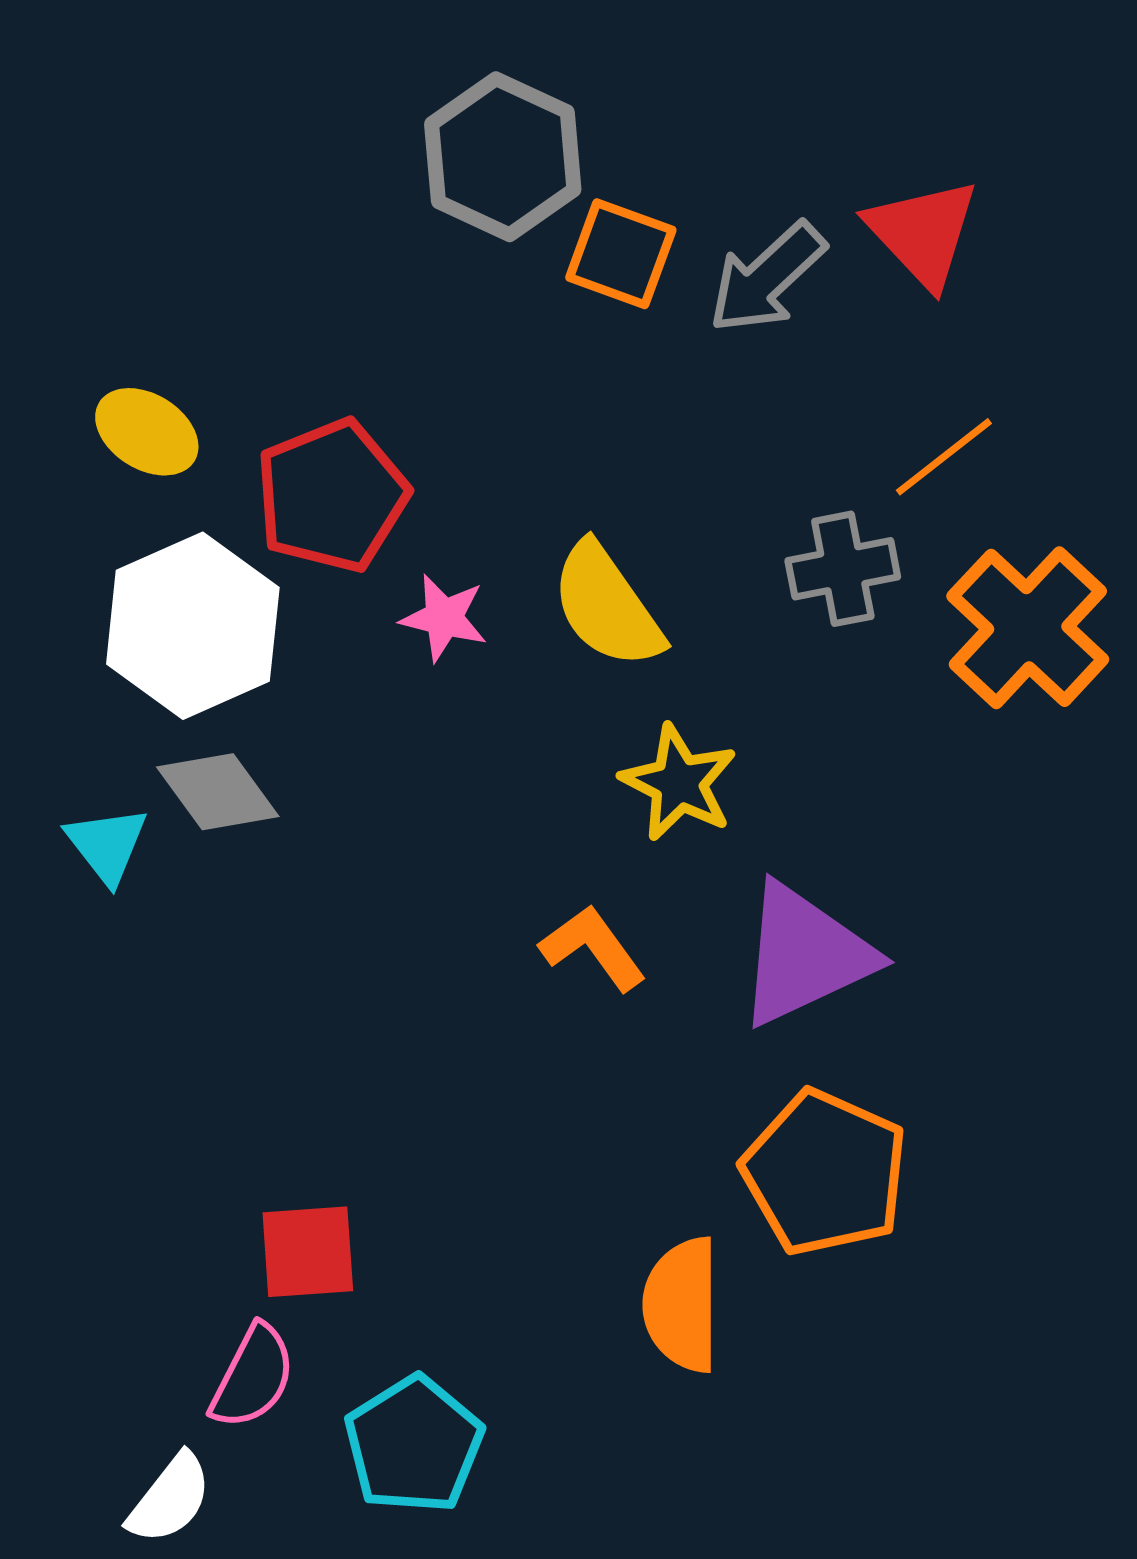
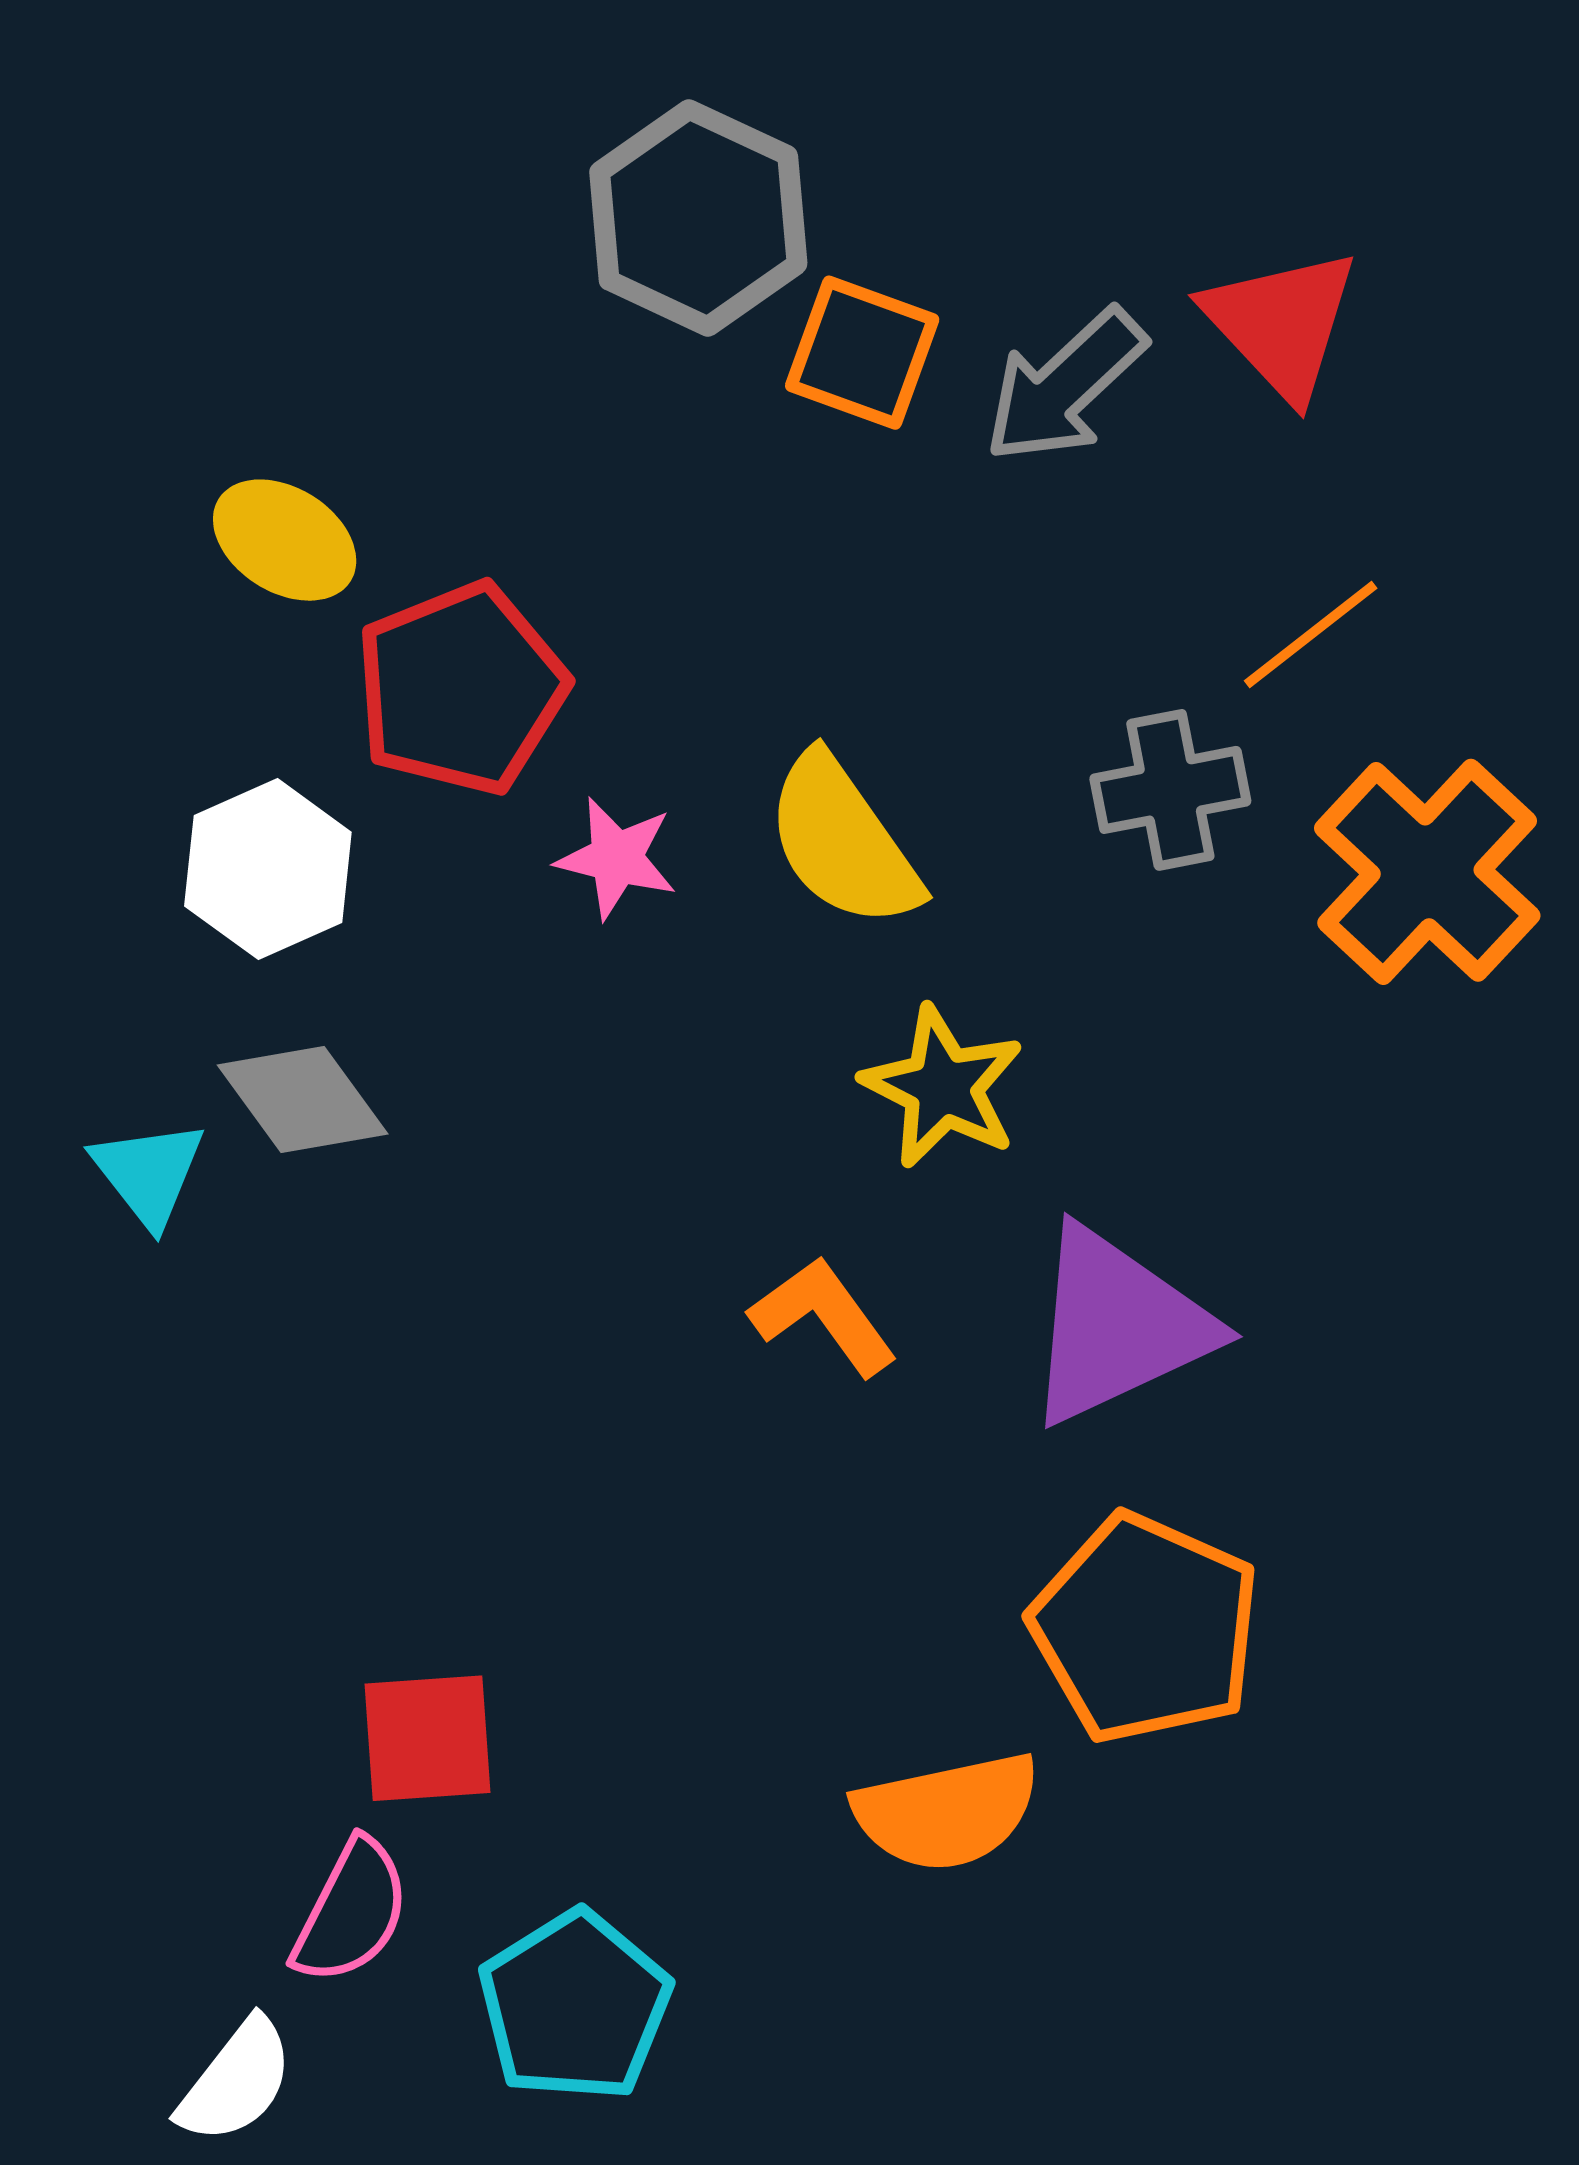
yellow ellipse: (147, 432) -> (285, 540), moved
white hexagon: (193, 626) -> (268, 869), size x0.7
orange semicircle: (682, 1305) -> (947, 1812), turned -102

